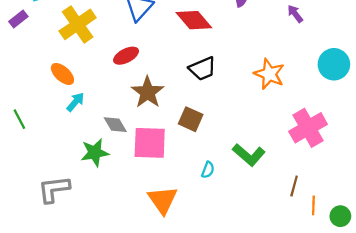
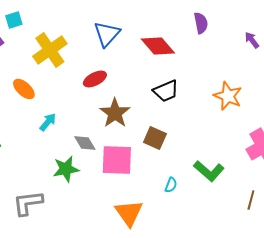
orange ellipse: (62, 74) -> (24, 89), moved

